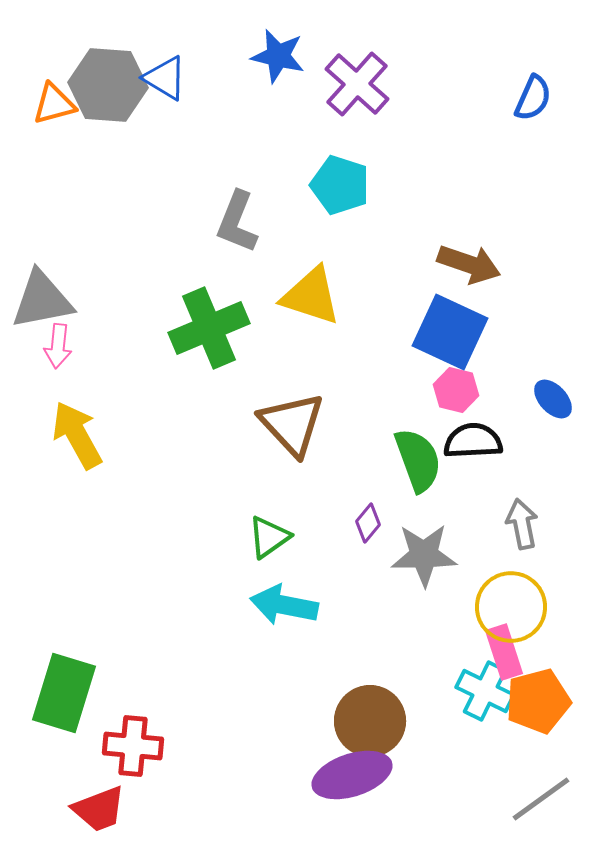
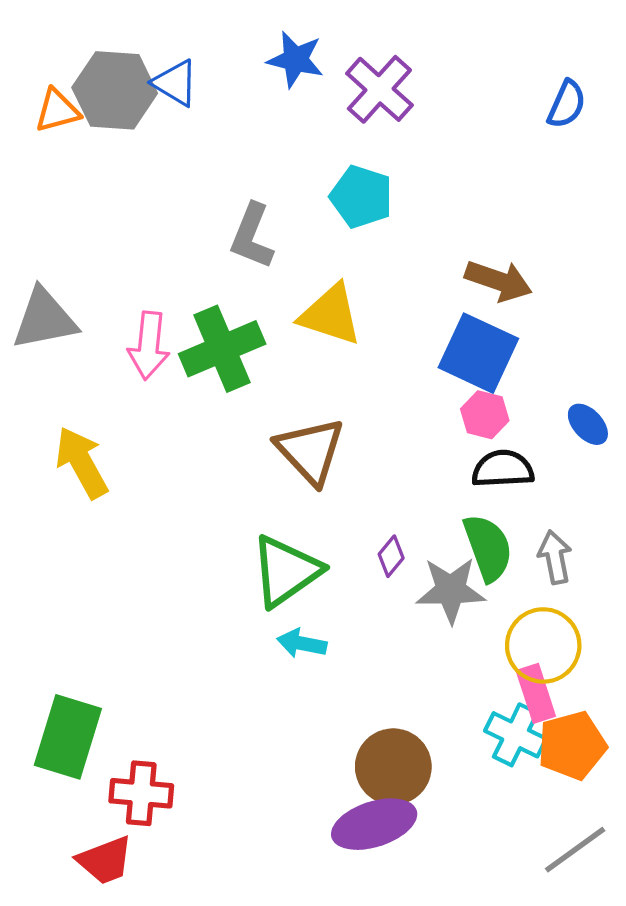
pink arrow: (58, 346) -> (149, 346), moved, size x1.4
green semicircle: (418, 460) -> (488, 548), moved
green triangle: (269, 537) -> (286, 571), size x1.6
cyan arrow: (284, 605) -> (302, 643), size x0.7

